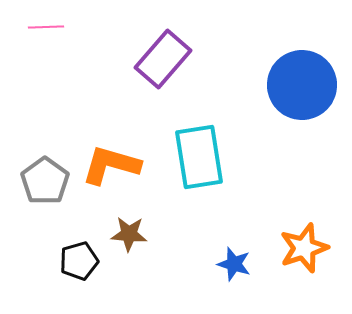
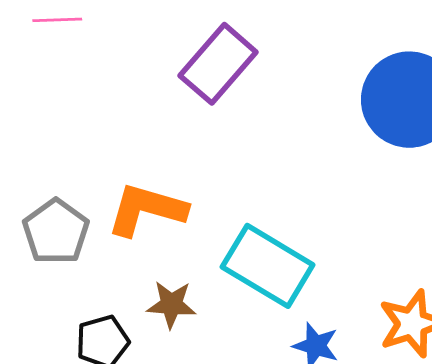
cyan rectangle: (199, 157) -> (268, 266), moved, turned -50

